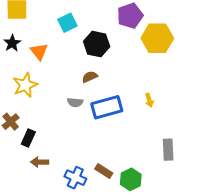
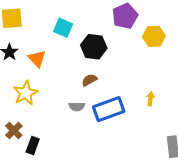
cyan square: (67, 23) -> (63, 28), turned -36
yellow hexagon: (157, 38) -> (154, 36), size x0.7
yellow arrow: (149, 100) -> (150, 99), turned -152

